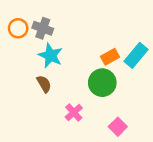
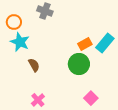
gray cross: (43, 28) -> (45, 11), moved
cyan star: (50, 55) -> (20, 42), moved
pink cross: (74, 112) -> (38, 100), moved

